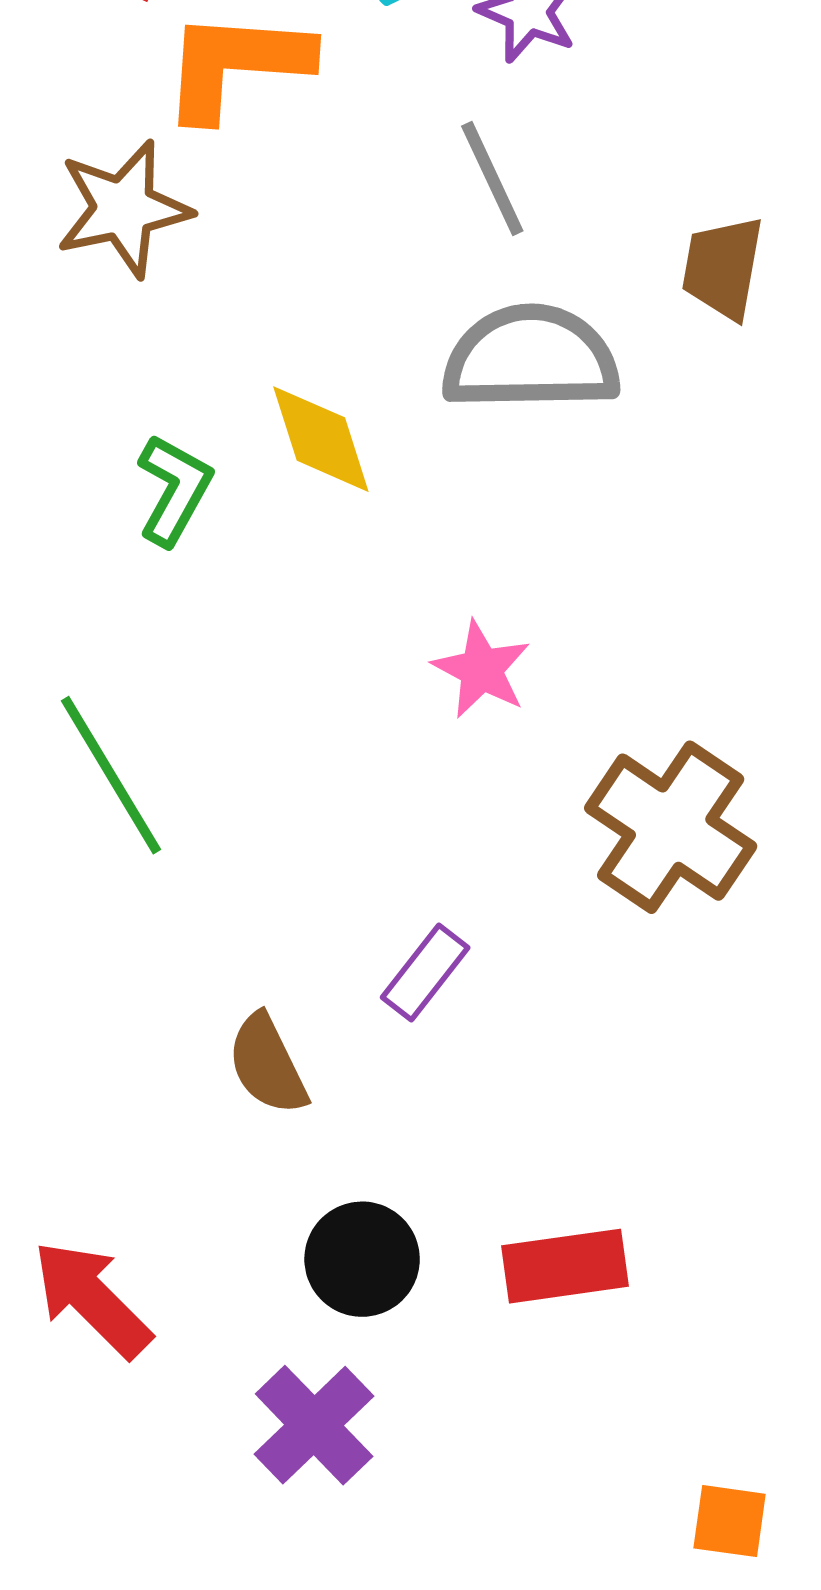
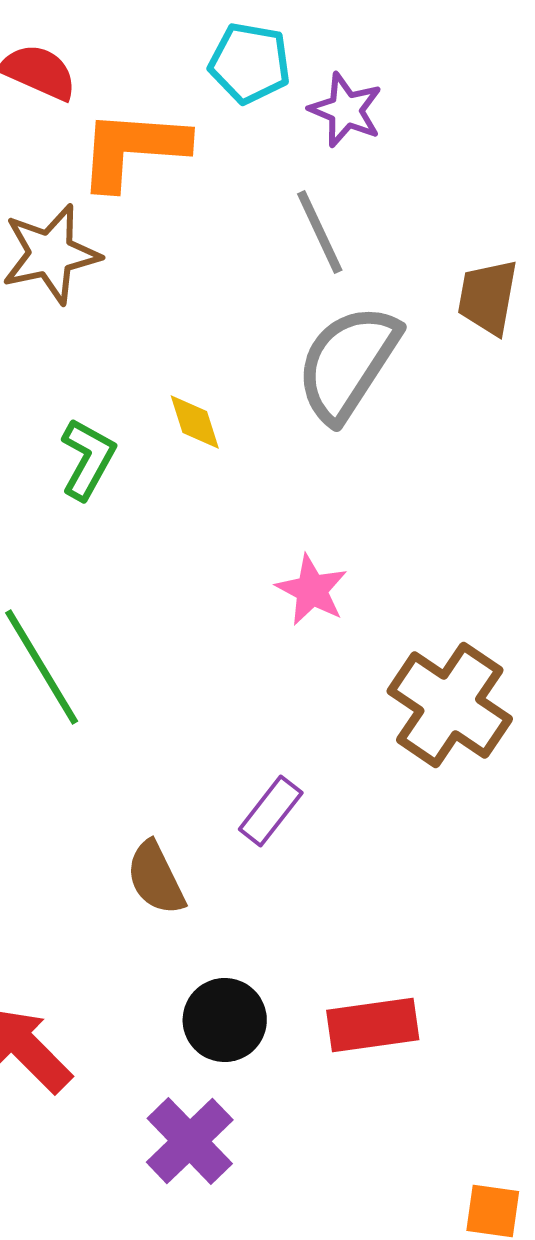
gray semicircle: (531, 358) -> (348, 363), turned -56
yellow diamond: (321, 439) -> (195, 422), size x0.7

